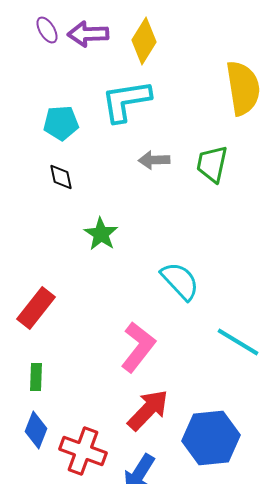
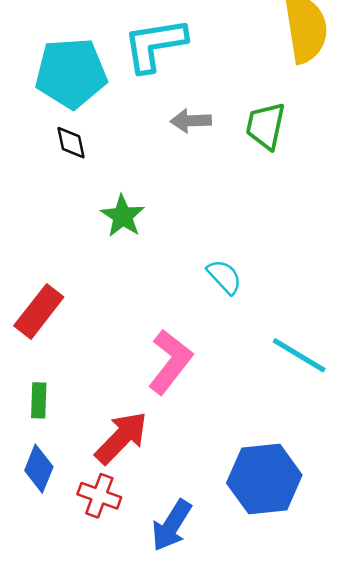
cyan pentagon: (61, 123) -> (71, 73), size x1.6
cyan semicircle: (180, 281) -> (224, 277), size x0.7
red arrow: (148, 410) -> (121, 438), moved
red cross: (83, 451) -> (99, 496), size x0.7

